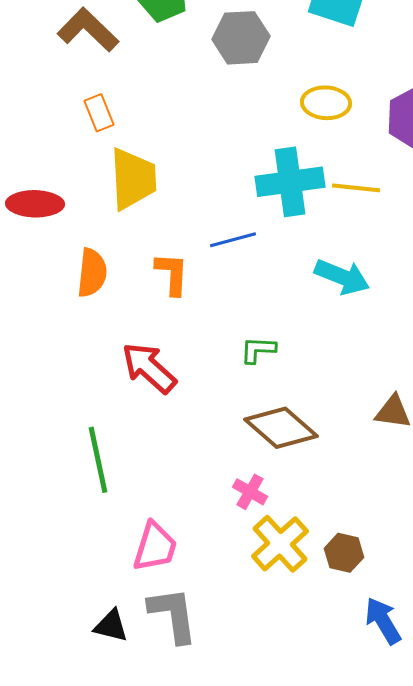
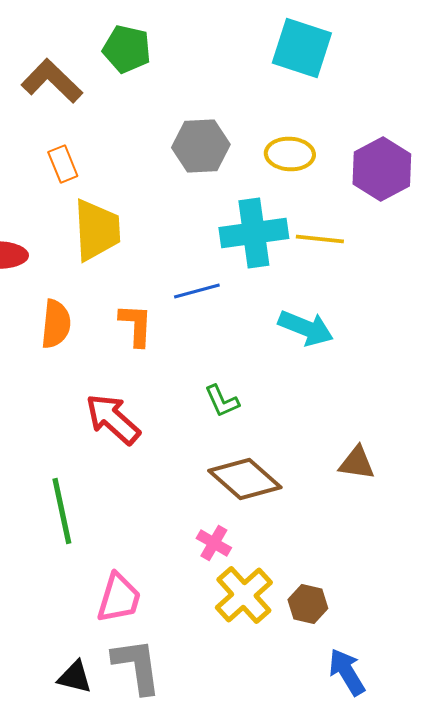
gray hexagon: (241, 38) -> (201, 146), moved
green L-shape: (258, 350) -> (222, 401), turned -117

